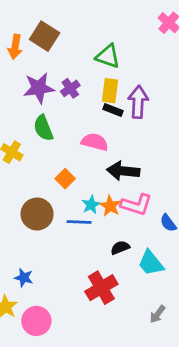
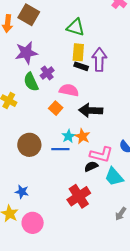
purple cross: (70, 88) -> (47, 73), moved
orange square: (65, 179) -> (56, 108), moved
pink L-shape: (136, 205) -> (101, 155), moved

